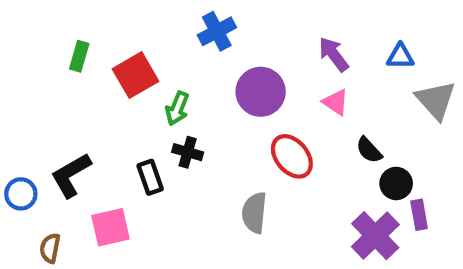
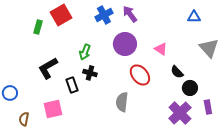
purple arrow: (334, 54) -> (130, 14), moved
blue triangle: (400, 56) -> (194, 17), moved
red square: (136, 75) -> (61, 15), moved
black L-shape: (71, 175) -> (48, 68), moved
purple rectangle: (419, 215) -> (208, 107), moved

